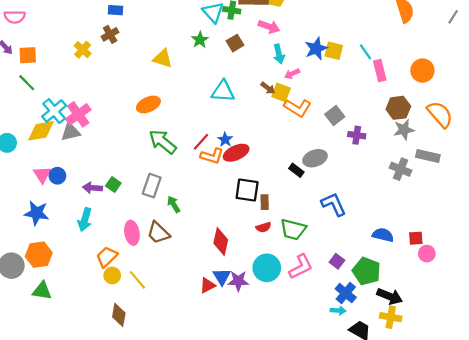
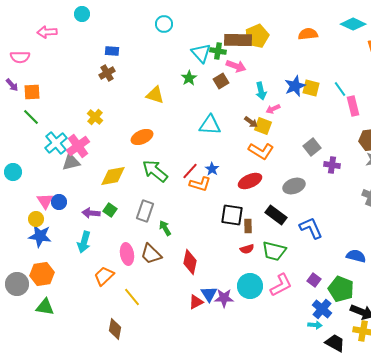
pink arrow: (269, 27) -> (236, 66), moved
yellow cross: (83, 50) -> (95, 117), moved
orange L-shape: (297, 108) -> (261, 151), moved
yellow diamond: (41, 131) -> (113, 176), moved
red ellipse: (236, 153) -> (250, 181), moved
black rectangle: (296, 170) -> (276, 215), moved, size x1.5
red diamond: (221, 242) -> (190, 262), moved
yellow circle: (112, 275) -> (36, 219), moved

